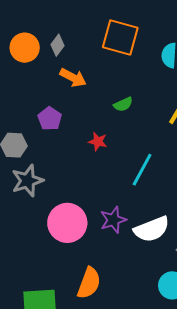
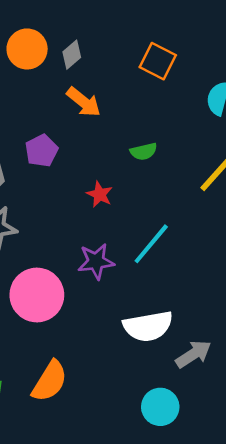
orange square: (120, 37) -> (158, 61), size x0.7
purple star: (113, 220) -> (96, 261), moved

